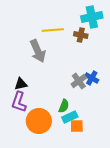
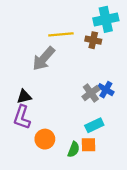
gray arrow: (38, 51) -> (44, 59), turned 65
green semicircle: (64, 106) -> (74, 149), moved
cyan rectangle: (70, 117) -> (94, 125), moved
orange circle: (39, 121) -> (45, 139), size x0.7

